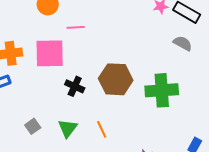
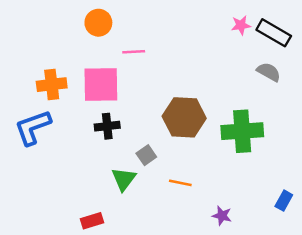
black cross: (75, 86) -> (107, 126), moved, turned -30
gray square: (33, 126) -> (146, 155), moved
orange line: (102, 129) -> (180, 183), moved, turned -54

